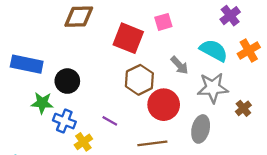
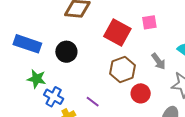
black circle: (67, 81) -> (66, 52), moved
red circle: (164, 105) -> (141, 93), size x0.7

